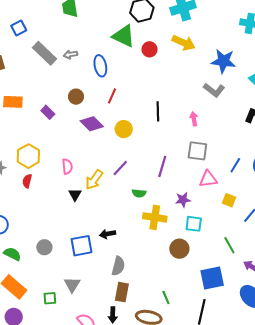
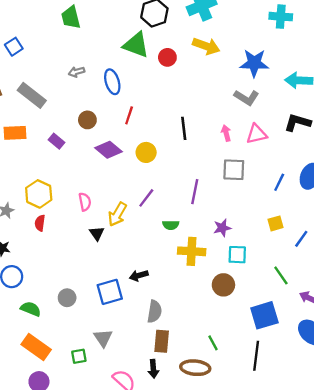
gray rectangle: (44, 53) -> (32, 95), moved
pink triangle: (208, 179) -> (257, 134), moved
yellow square: (229, 200) -> (276, 223), turned -32

